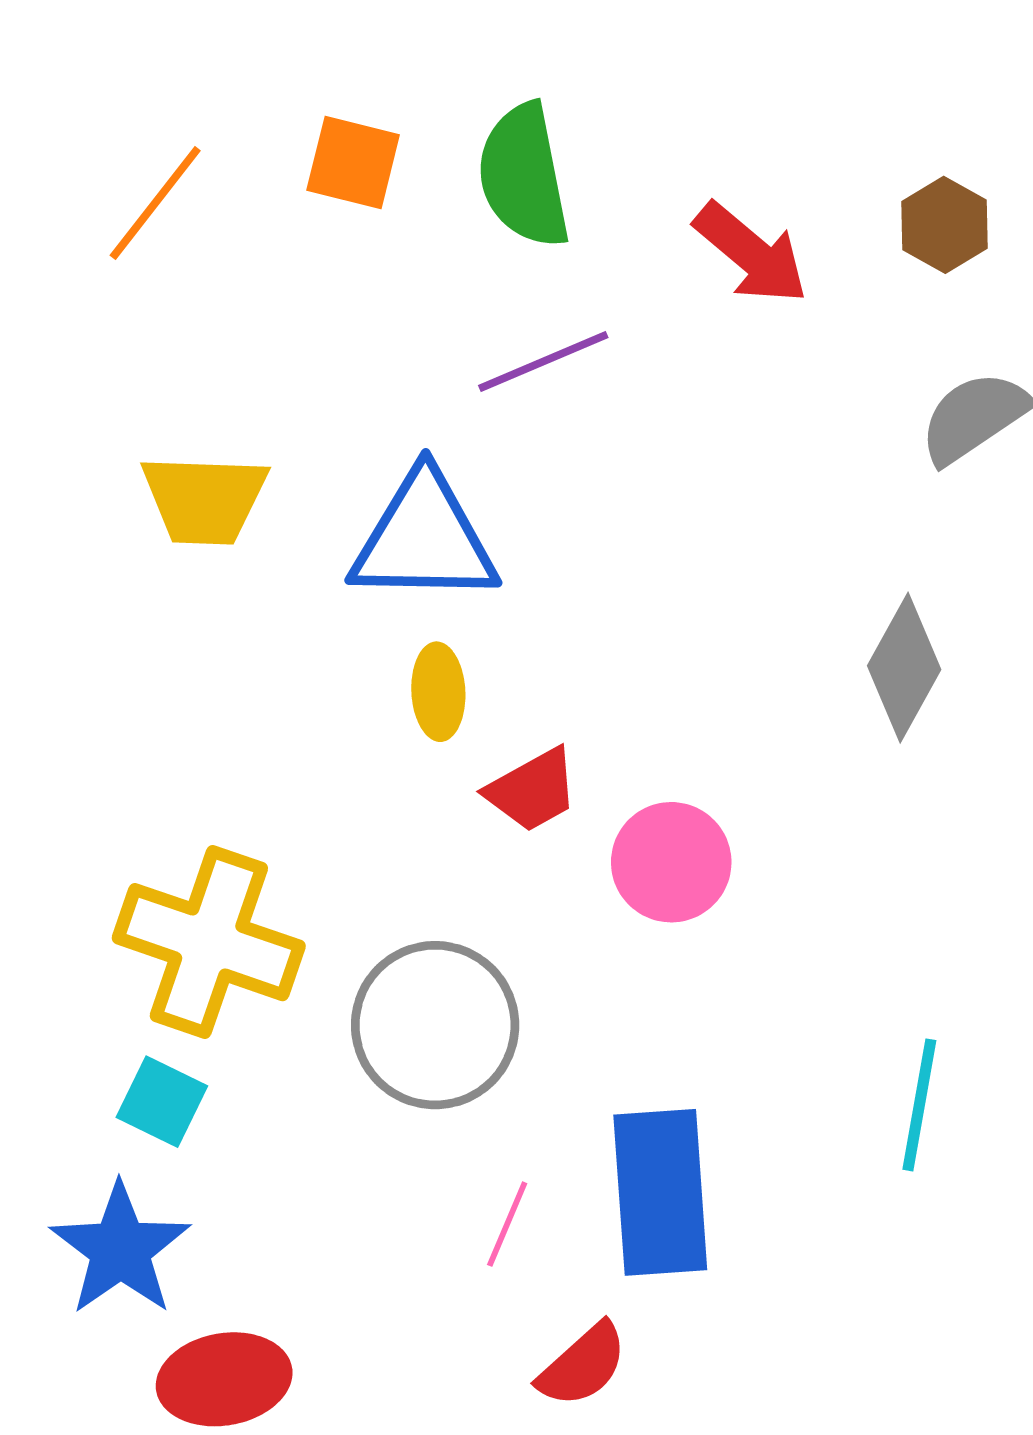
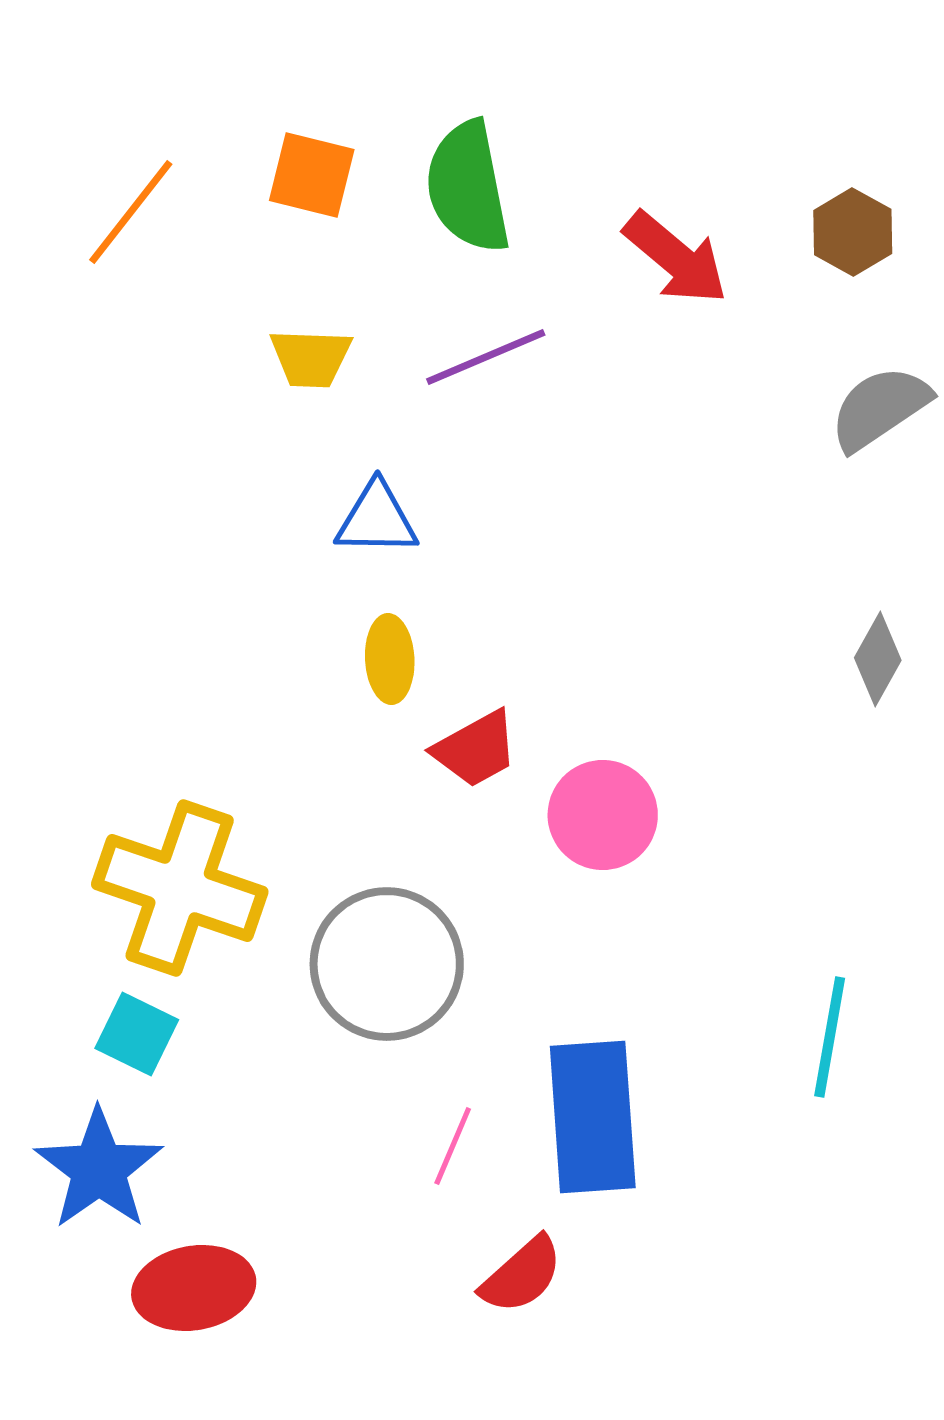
yellow trapezoid: (204, 499) -> (311, 358), moved, size x0.7
blue triangle: (424, 539) -> (377, 519), size x0.6
gray diamond: (904, 668) -> (878, 659), moved, size x0.7

